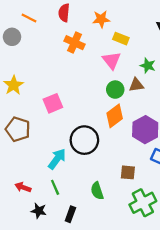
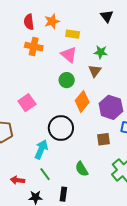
red semicircle: (64, 13) -> (29, 22), moved
brown triangle: (136, 85) -> (95, 71), turned -32
green circle: (115, 90) -> (67, 80), moved
brown square: (128, 172) -> (103, 139), moved

